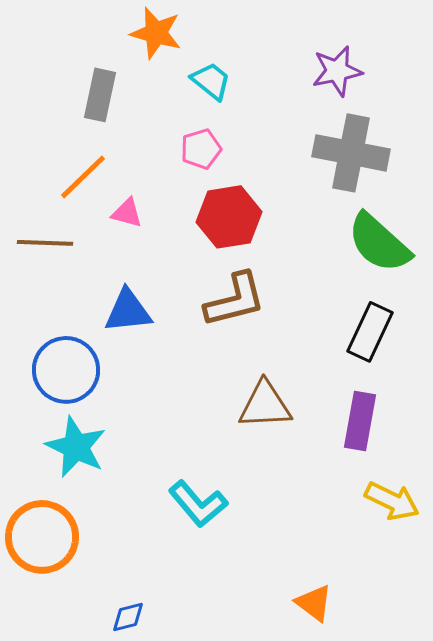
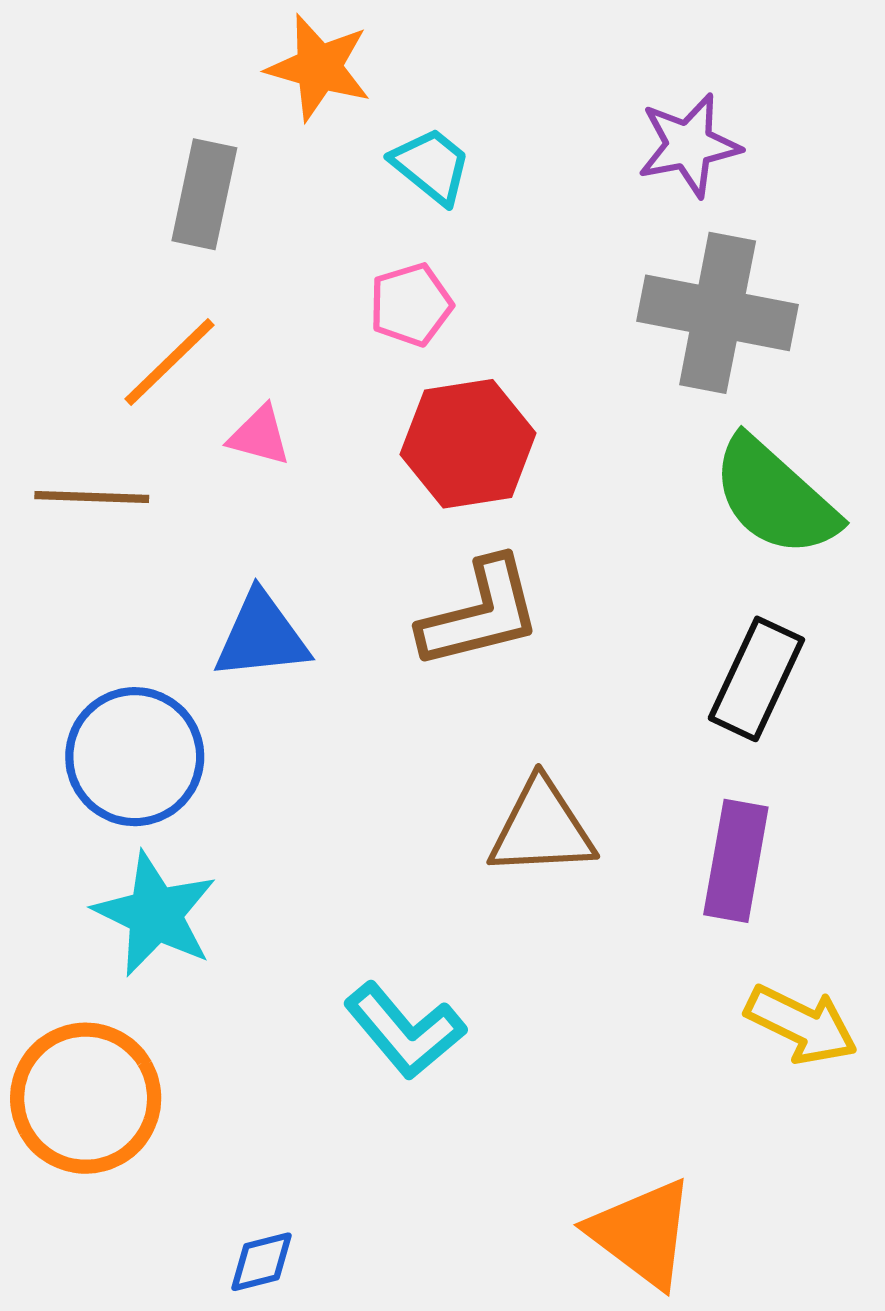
orange triangle: (314, 603) -> (642, 1233), size x1.5

